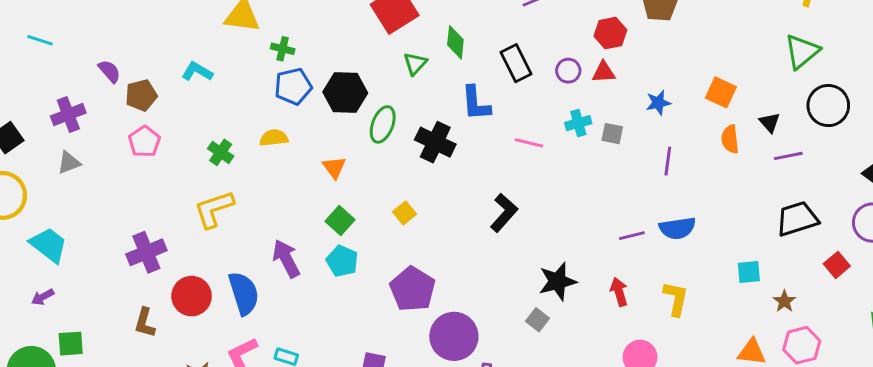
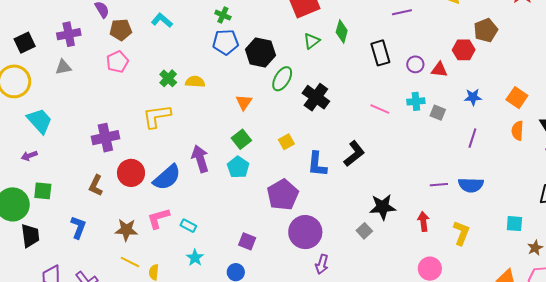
red hexagon: (610, 33) -> (464, 50), moved
blue L-shape: (476, 103) -> (317, 164), moved
yellow semicircle: (274, 138) -> (195, 82), moved
blue semicircle: (244, 293) -> (167, 177), turned 56

